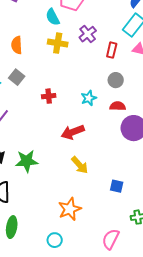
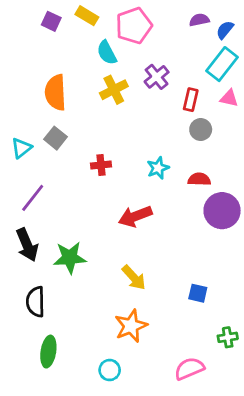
yellow cross: (58, 43) -> (114, 90), turned -36
orange semicircle: (17, 45) -> (56, 93), size x1.4
gray circle: (116, 80) -> (201, 130), moved
yellow arrow: (80, 165) -> (134, 278), moved
pink semicircle: (111, 239) -> (189, 369), turned 40

